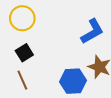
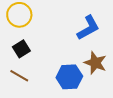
brown line: (22, 80) -> (19, 76), turned -36

